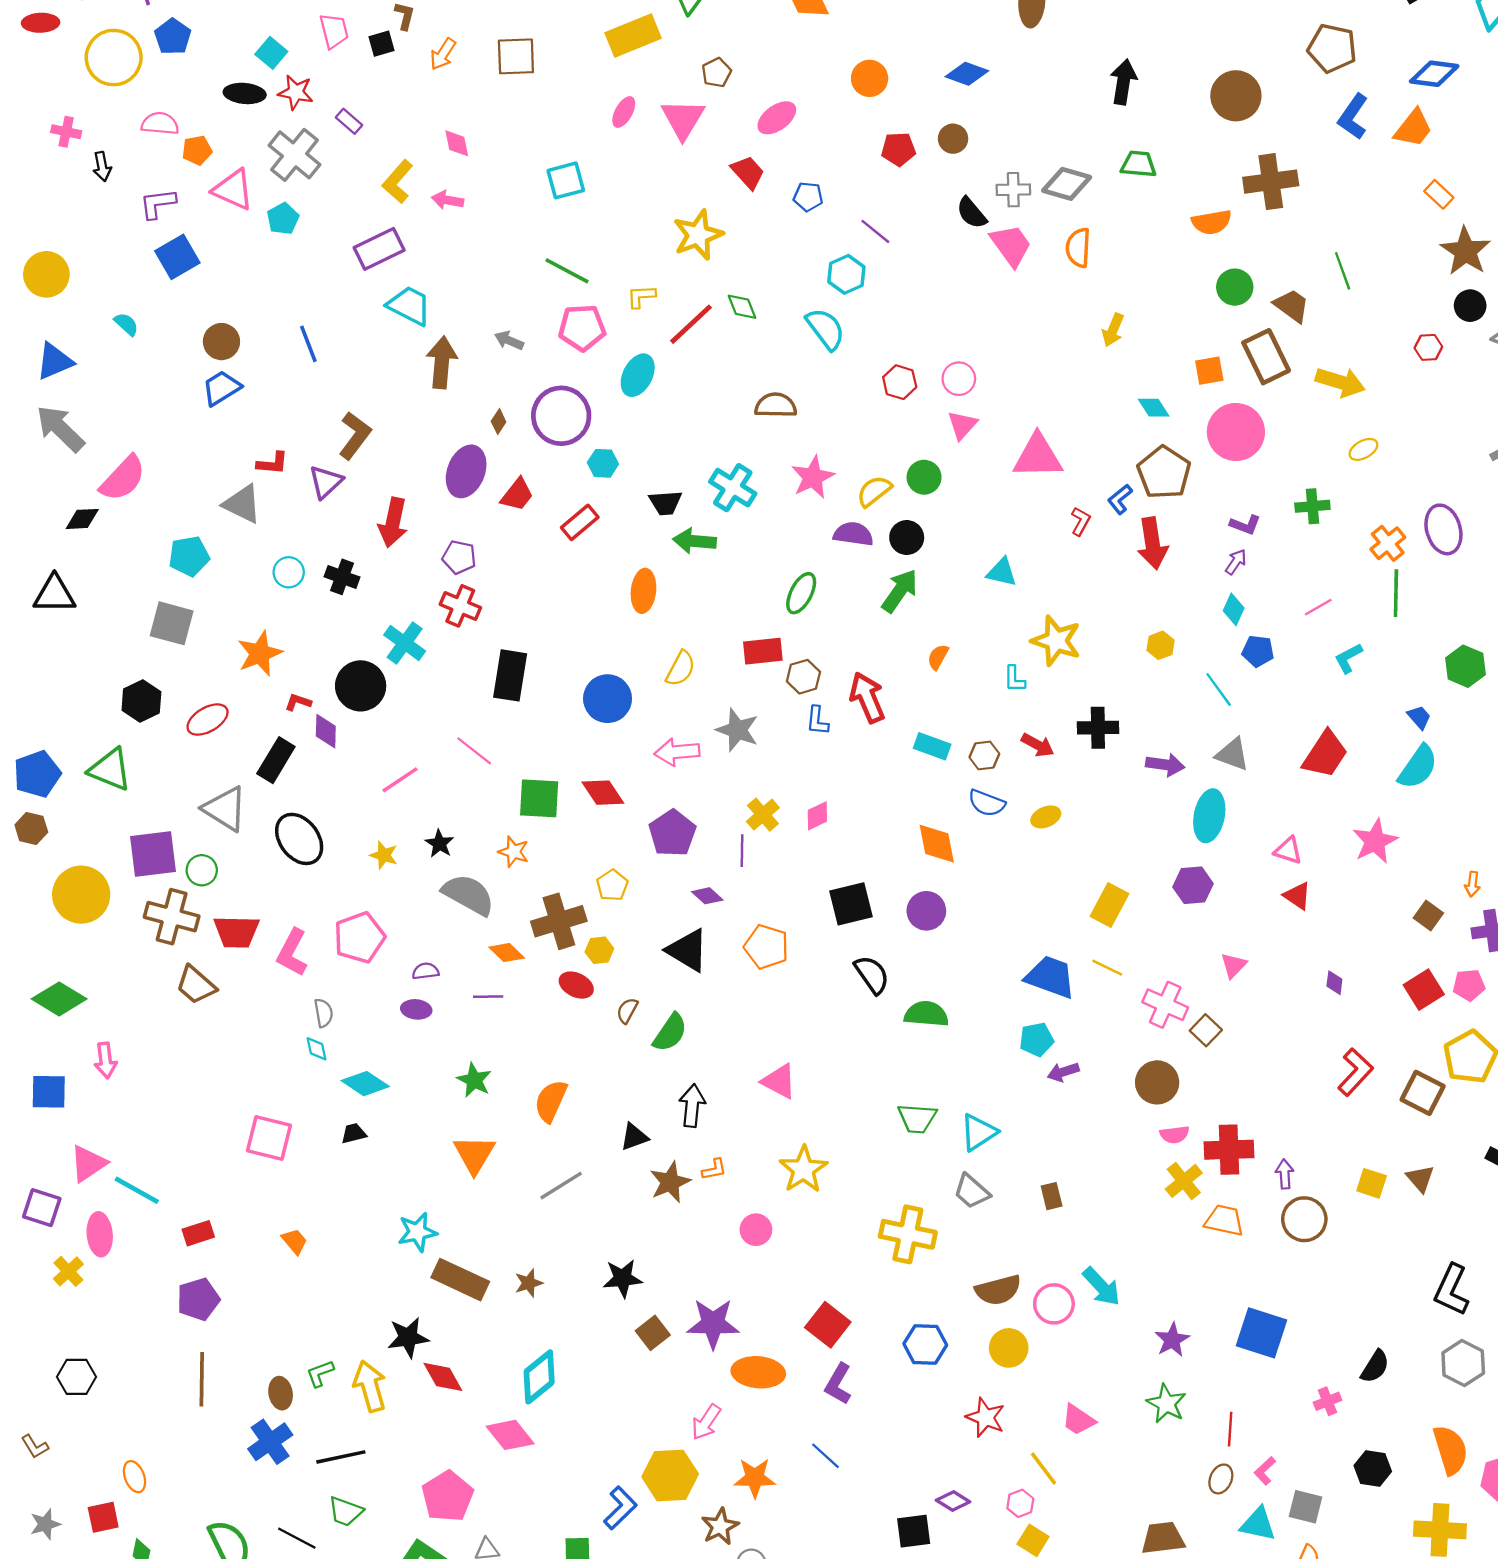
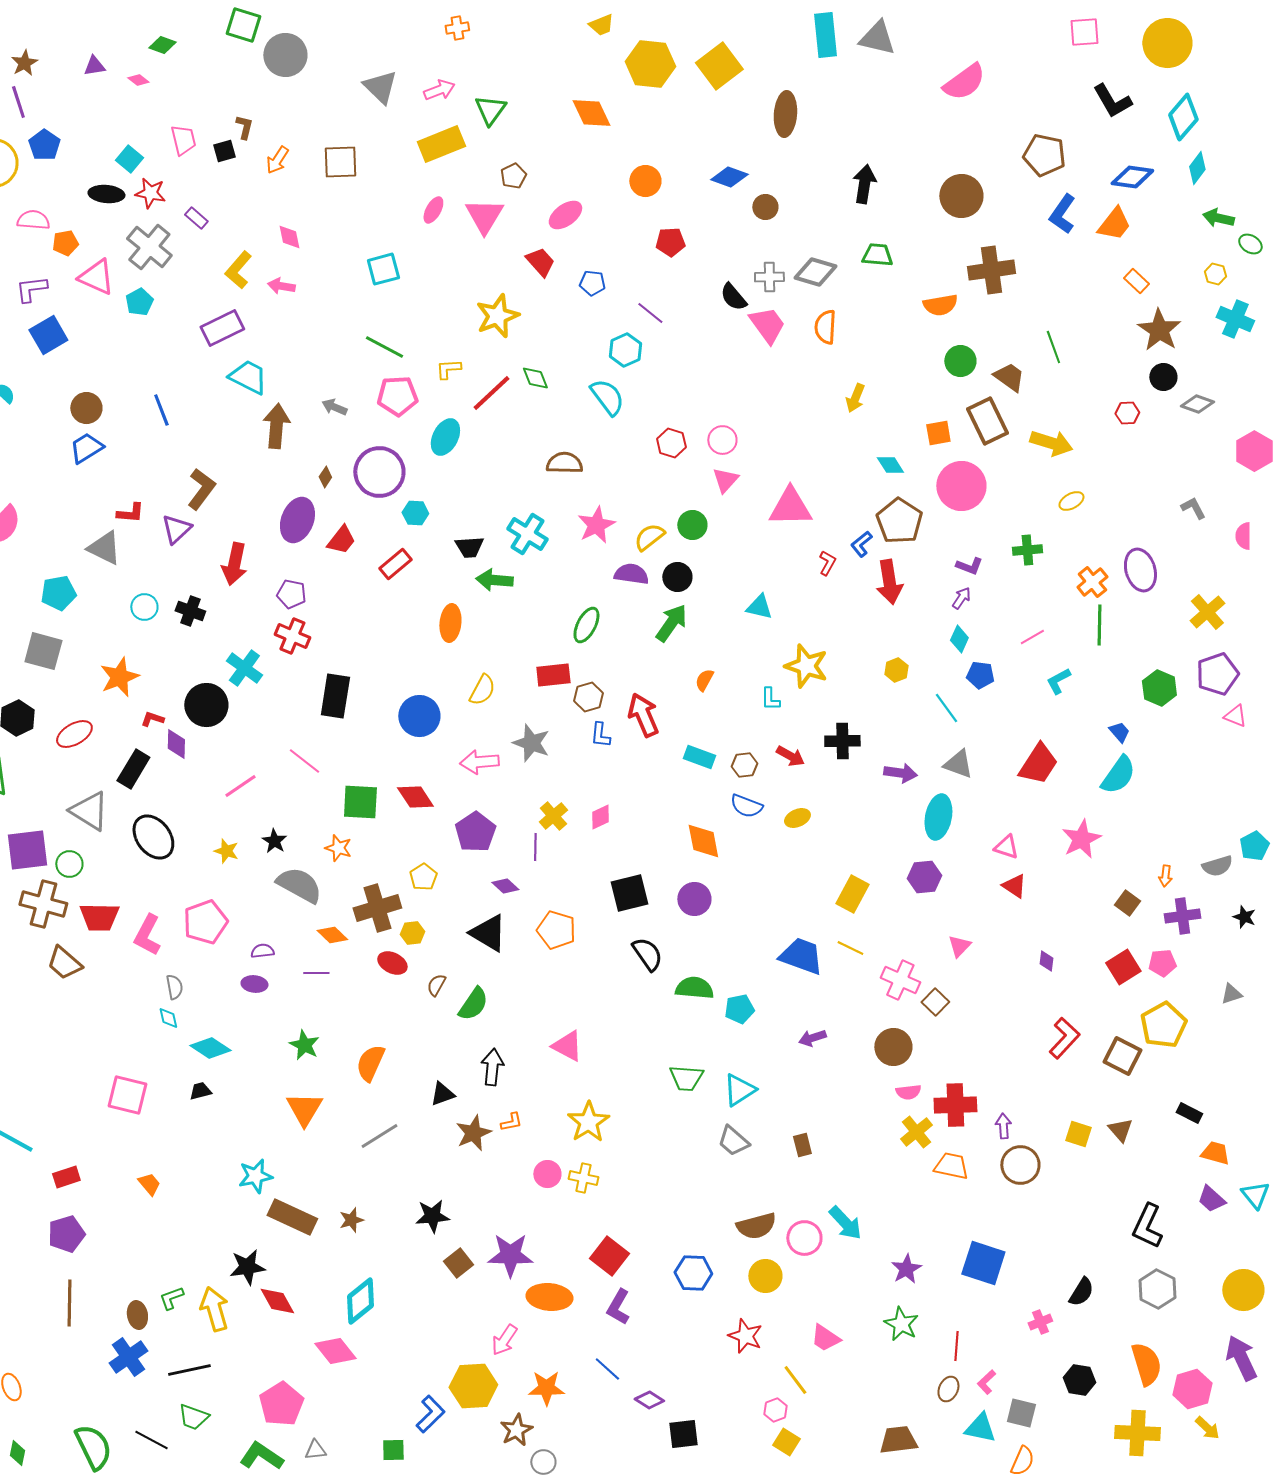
brown circle: (953, 139) -> (765, 207), moved
cyan pentagon: (1037, 1040) -> (739, 1009), moved
yellow cross: (908, 1234) -> (583, 1178), moved, size x0.6
purple diamond: (953, 1501) -> (649, 1400), moved

